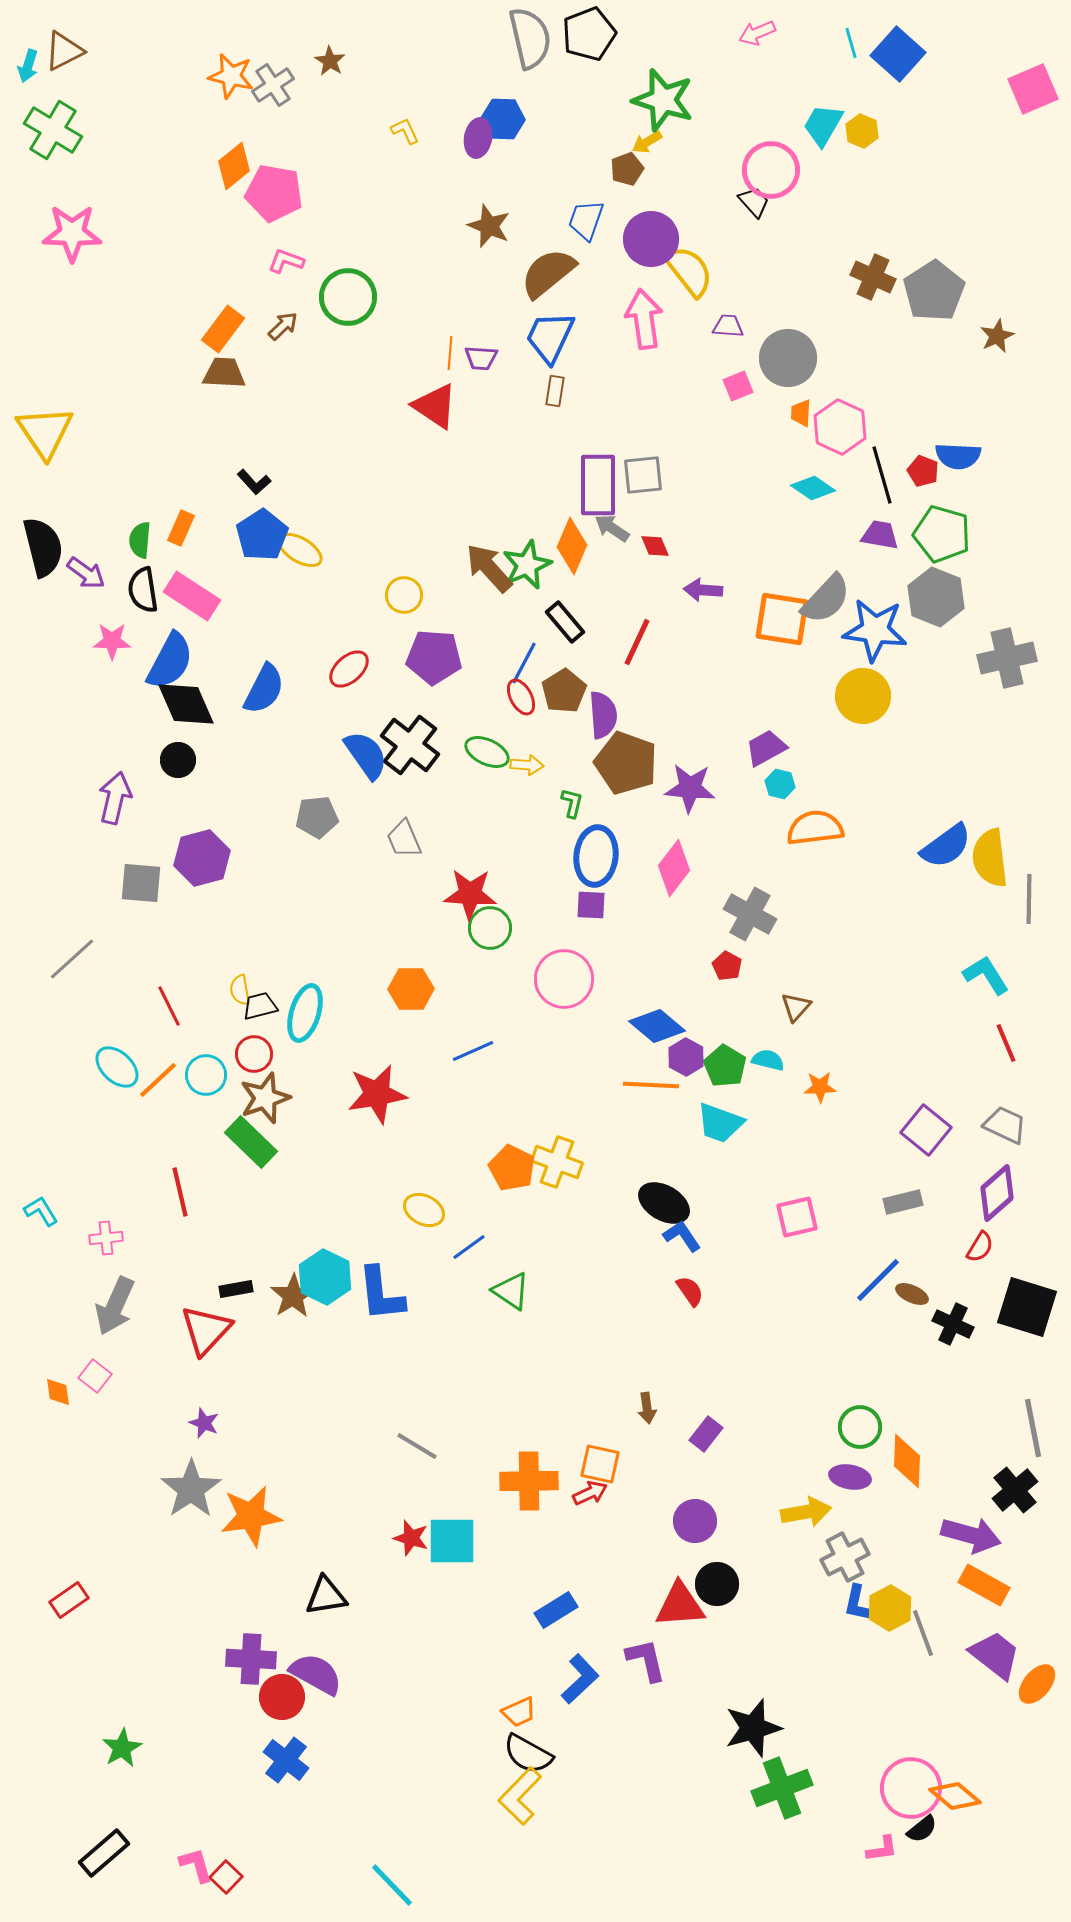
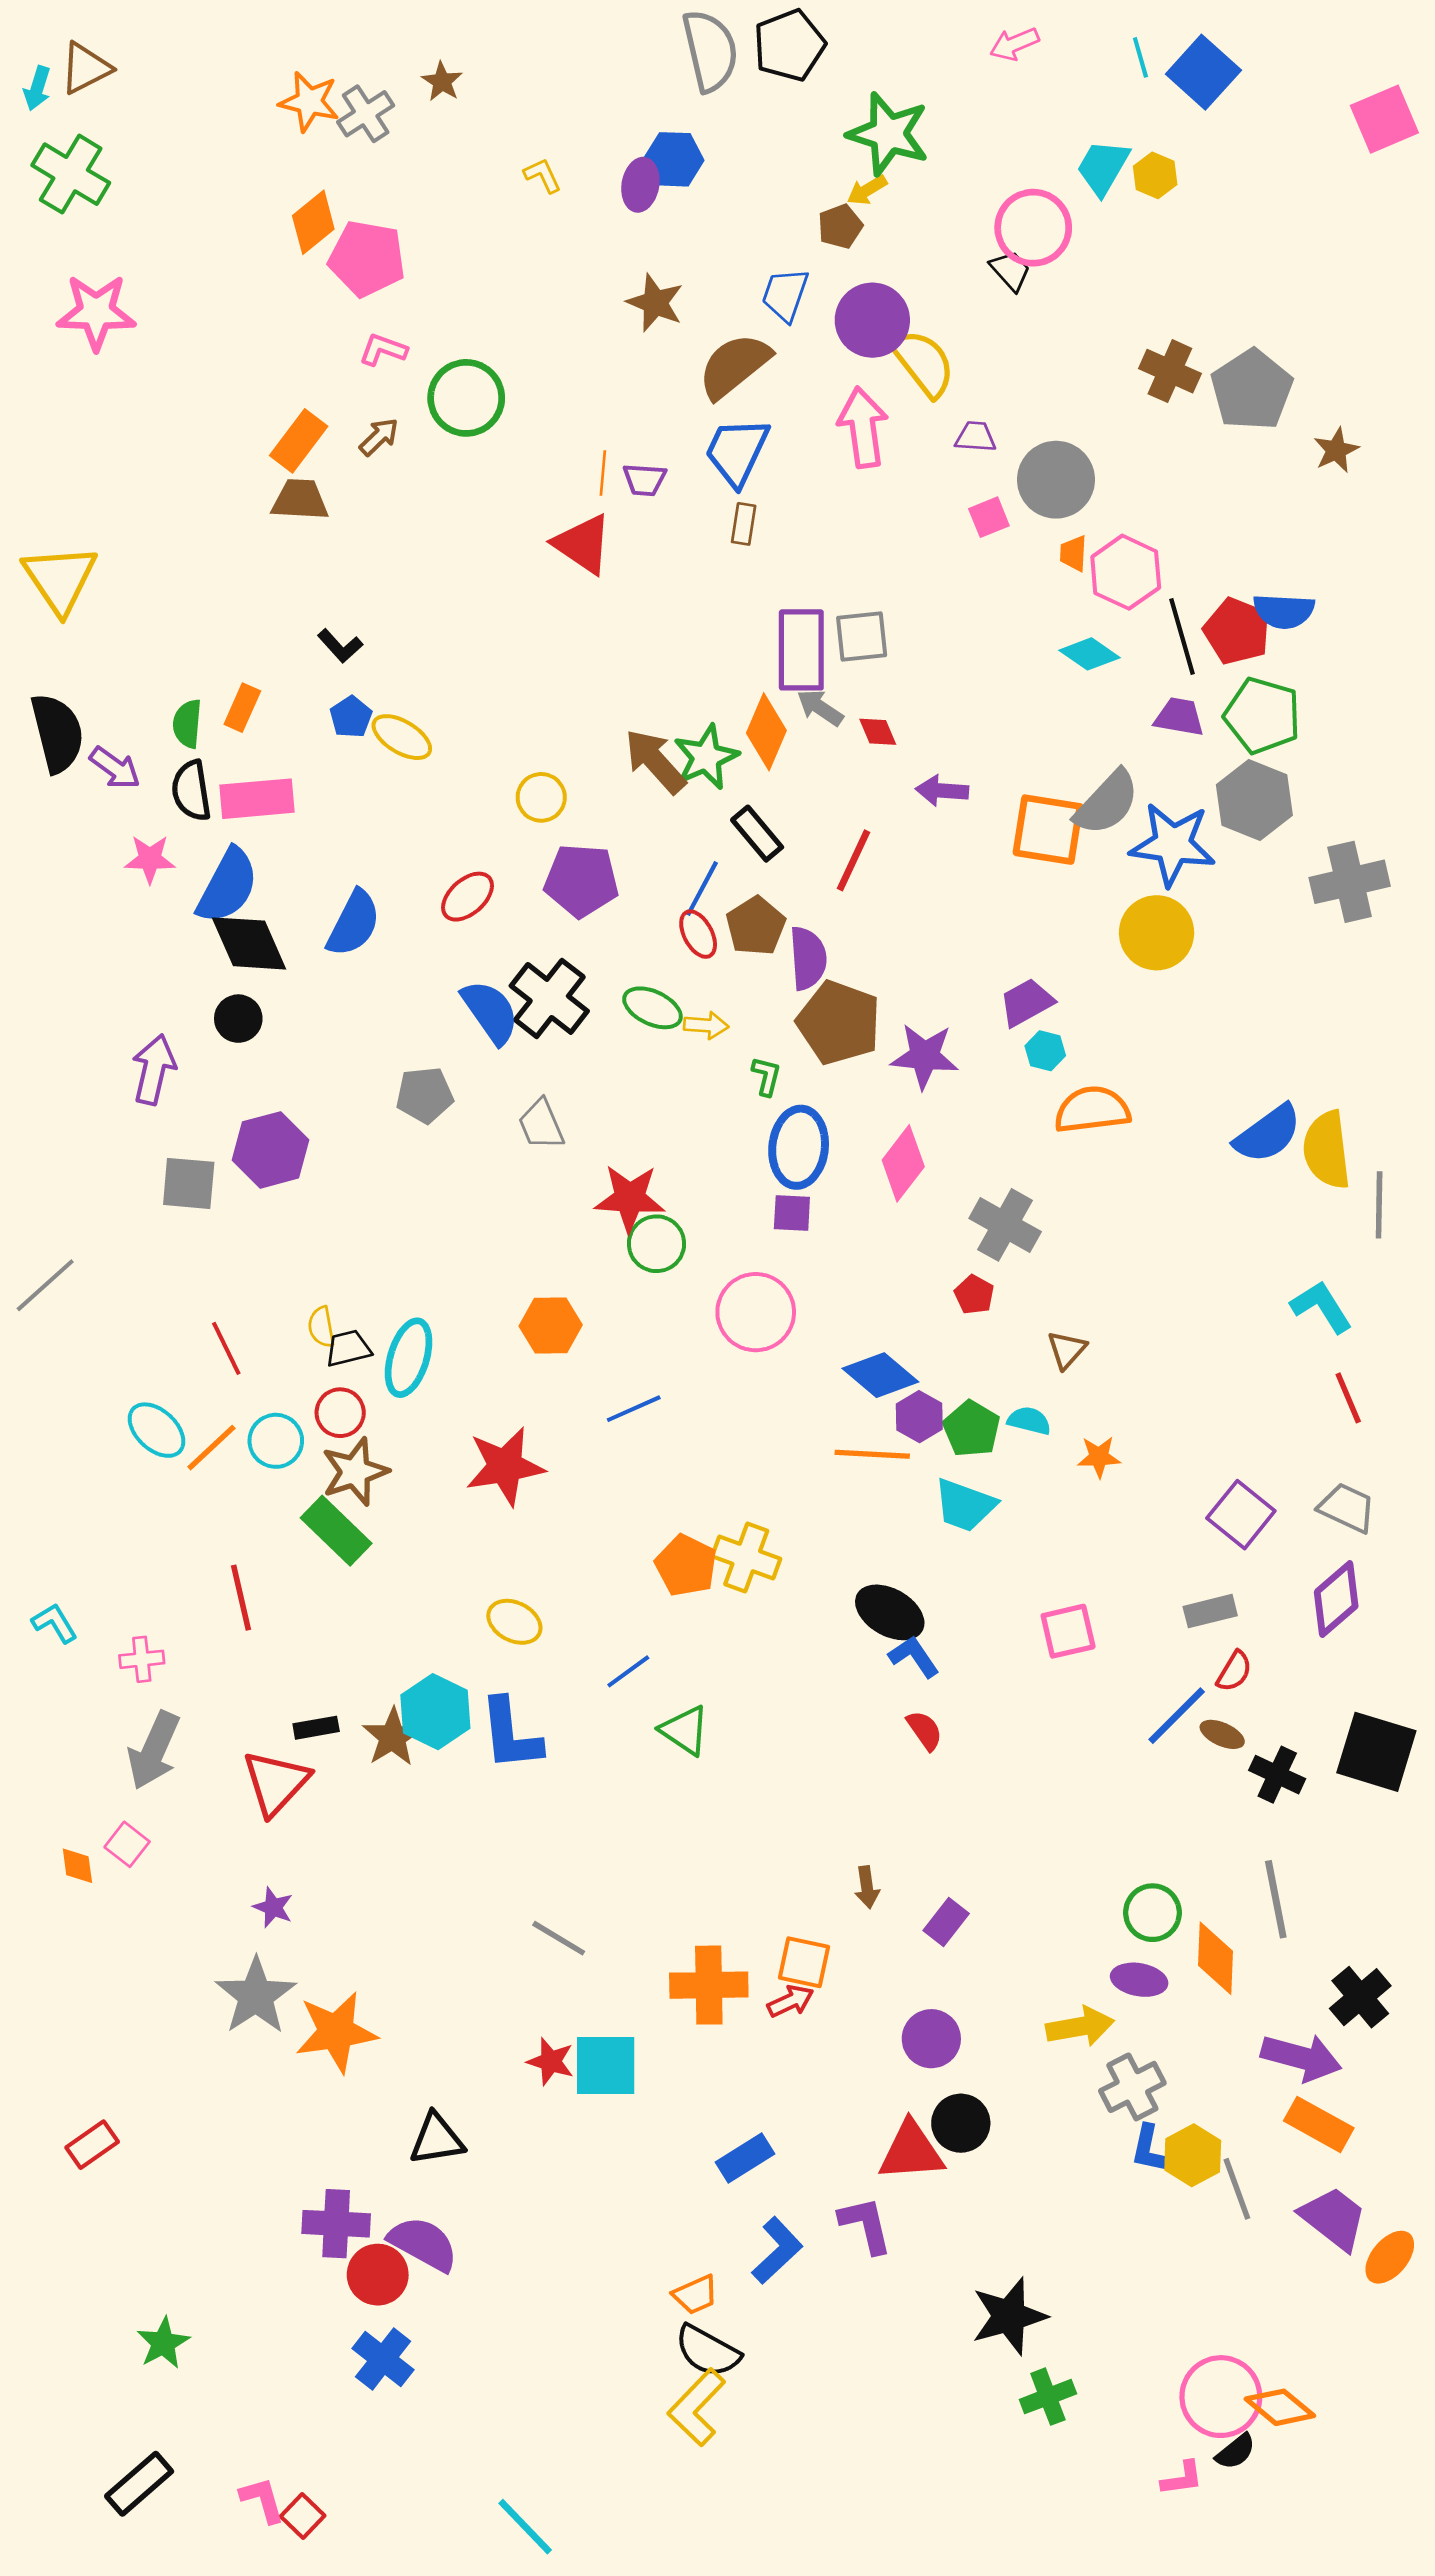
red pentagon: (923, 471) -> (1237, 631), size x1.6
blue pentagon: (262, 535) -> (351, 717), size x0.6
pink rectangle: (192, 596) -> (257, 799), turned -38
gray line: (72, 959) -> (45, 1285), moved
yellow ellipse: (424, 1210) -> (514, 1622), moved
red semicircle: (980, 1247) -> (1234, 1671), moved
gray line: (1033, 1428) -> (1276, 1899), moved
green cross: (782, 1788) -> (1048, 2397), size x0.7

